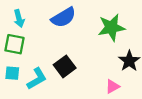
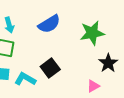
cyan L-shape: (37, 79) -> (25, 79), turned -120

